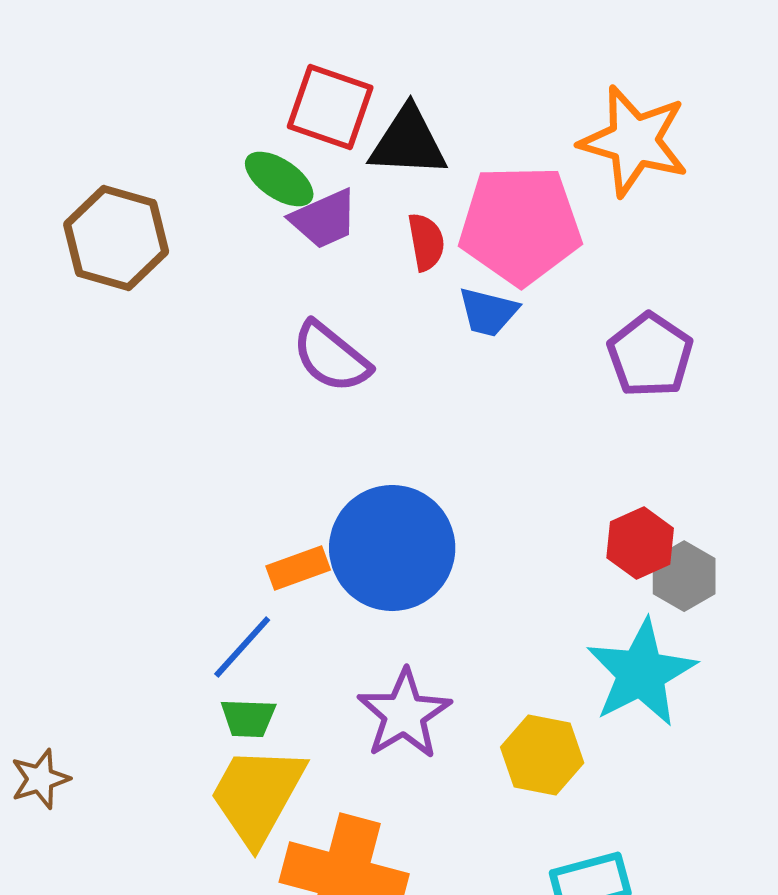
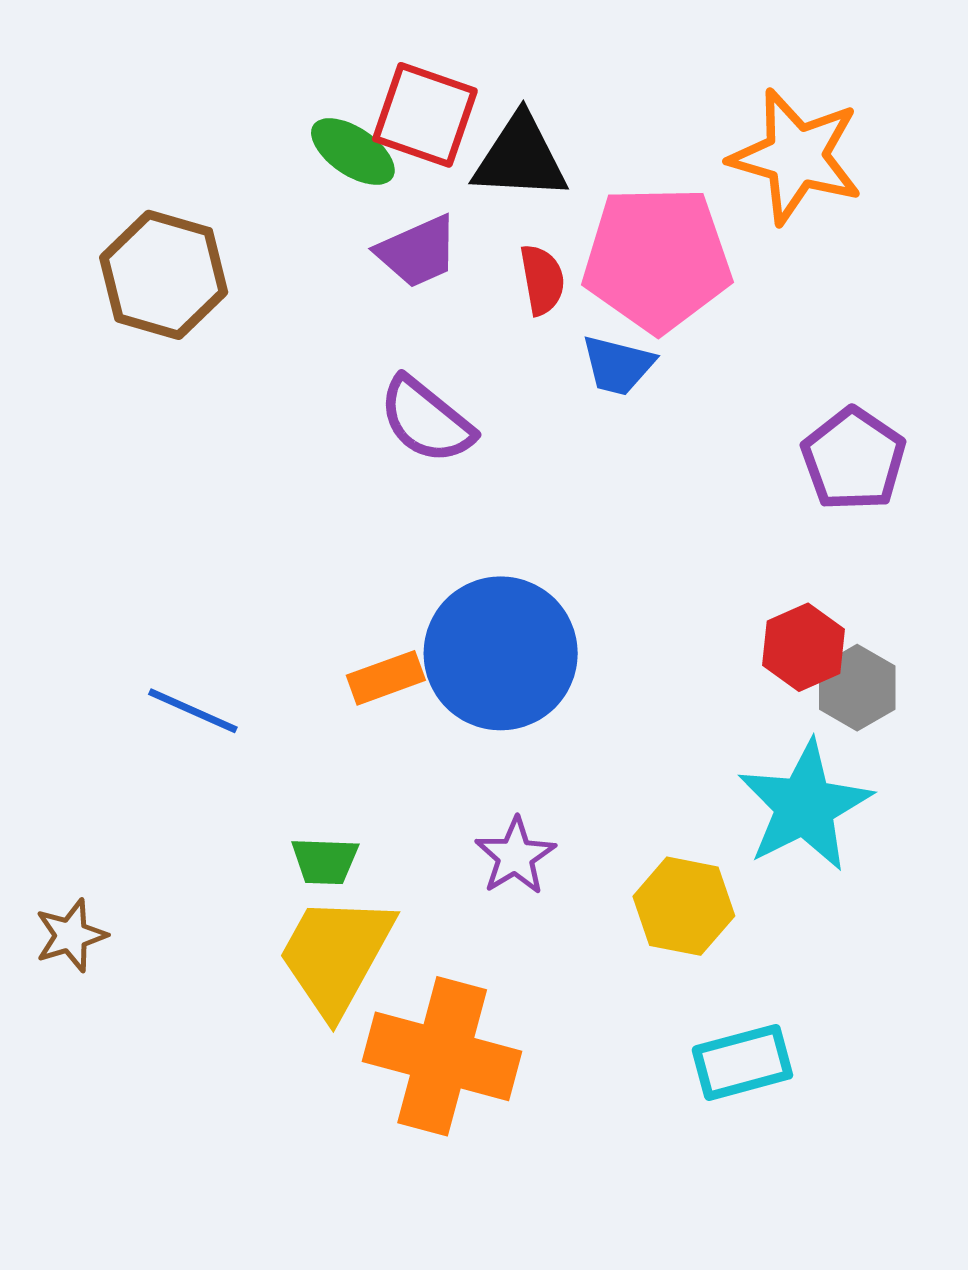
green ellipse: (279, 179) -> (353, 152), moved
purple pentagon: (650, 355) -> (854, 459), moved
blue line: (242, 647) -> (193, 711), moved, turned 72
purple star: (404, 714) -> (515, 856), size x0.7

